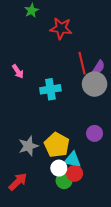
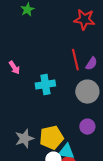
red star: (61, 28) -> (84, 20), moved
gray circle: (95, 84) -> (87, 92), moved
yellow pentagon: (57, 145) -> (51, 138), turned 30

